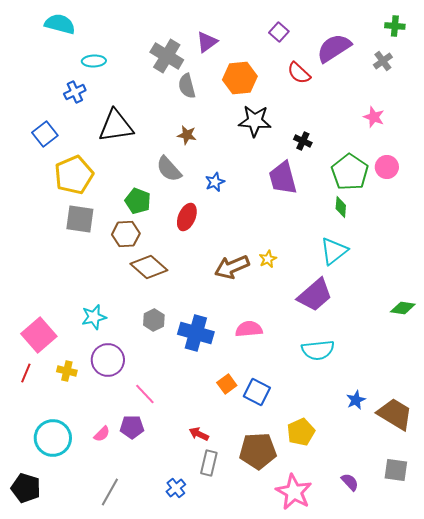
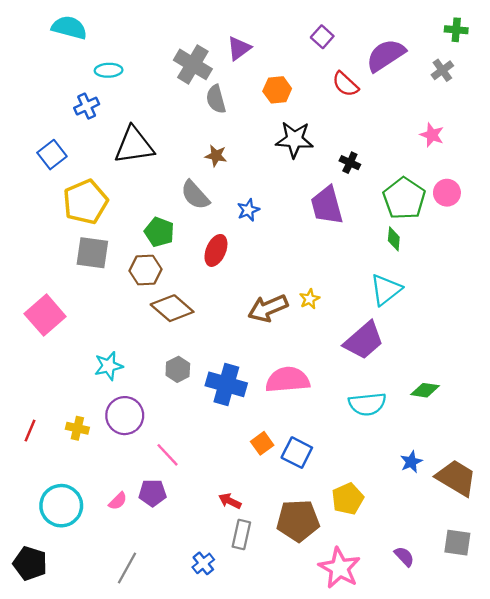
orange hexagon: (240, 78) -> (277, 90), size x0.7
green diamond: (403, 308) -> (425, 390), moved
pink semicircle: (249, 329) -> (288, 380), size x1.4
pink square: (39, 335) -> (45, 315), moved

